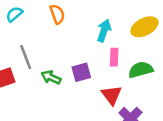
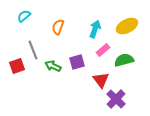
orange semicircle: (57, 14) -> (58, 27), moved, turned -140
pink rectangle: (114, 57) -> (103, 50), turned 48

